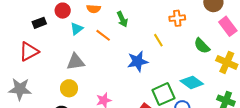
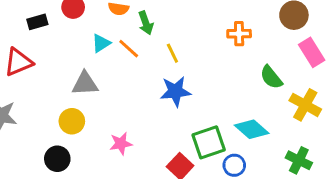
green arrow: (122, 19) -> (146, 23), moved
cyan triangle: (77, 29) -> (101, 43), moved
yellow line: (158, 40) -> (172, 53), moved

